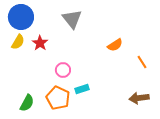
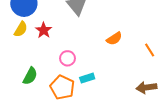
orange semicircle: (115, 45) -> (114, 39), moved
green semicircle: (27, 103) -> (30, 76), moved

